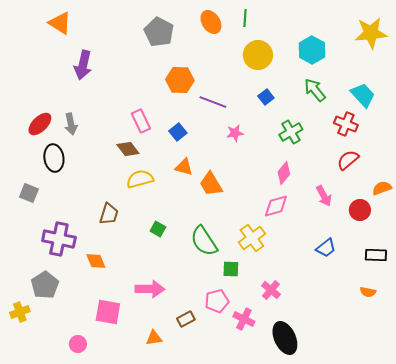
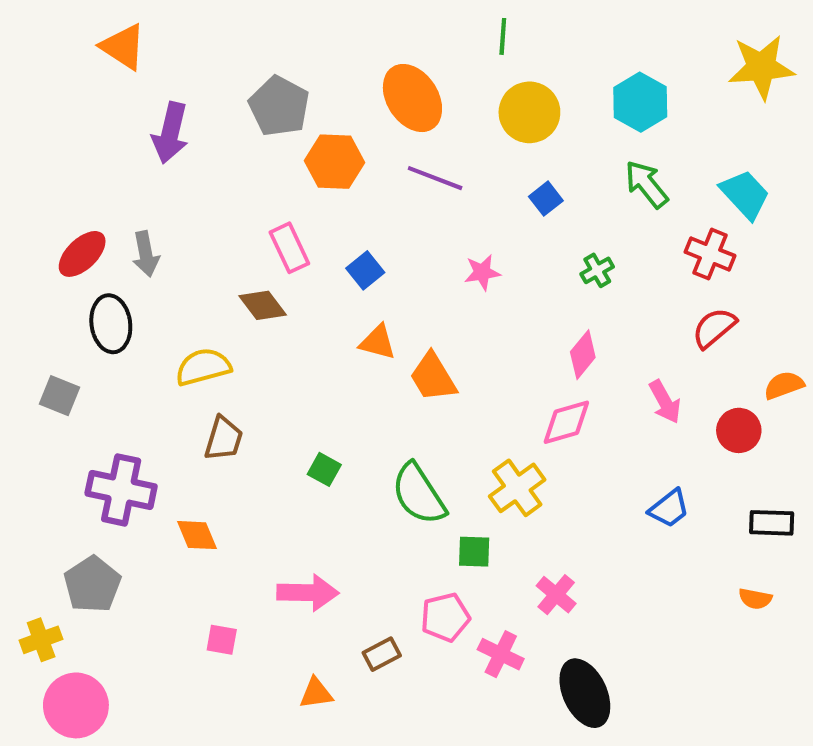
orange ellipse: (211, 22) -> (412, 98), moved, size x1.4
gray pentagon: (159, 32) -> (279, 106), moved
orange hexagon: (180, 80) -> (335, 162), moved
purple line: (213, 102) -> (435, 178), moved
green cross: (291, 132) -> (597, 270), size x0.7
yellow semicircle: (140, 179) -> (203, 367), moved
pink square: (108, 312) -> (222, 640), size x0.6
pink circle: (78, 344) -> (76, 705), moved, size x1.8

